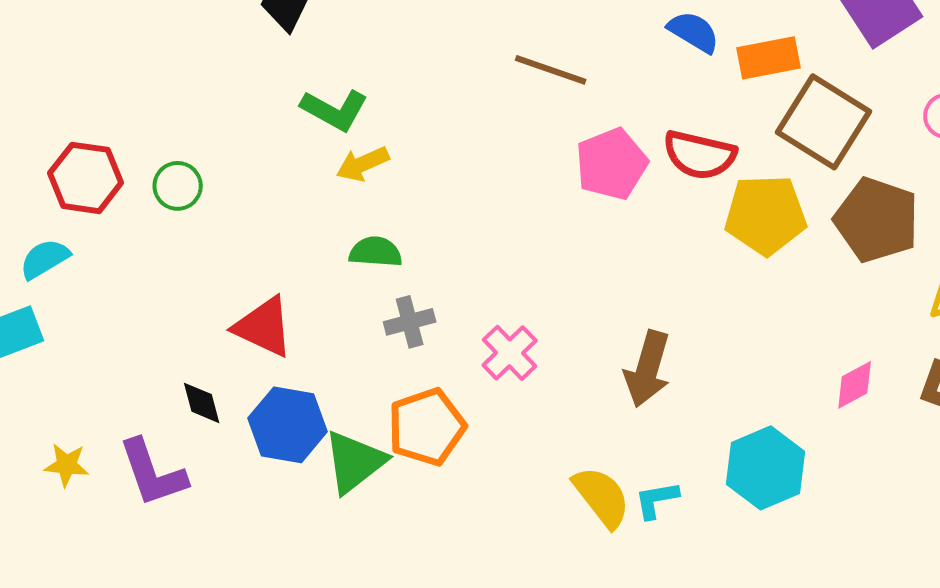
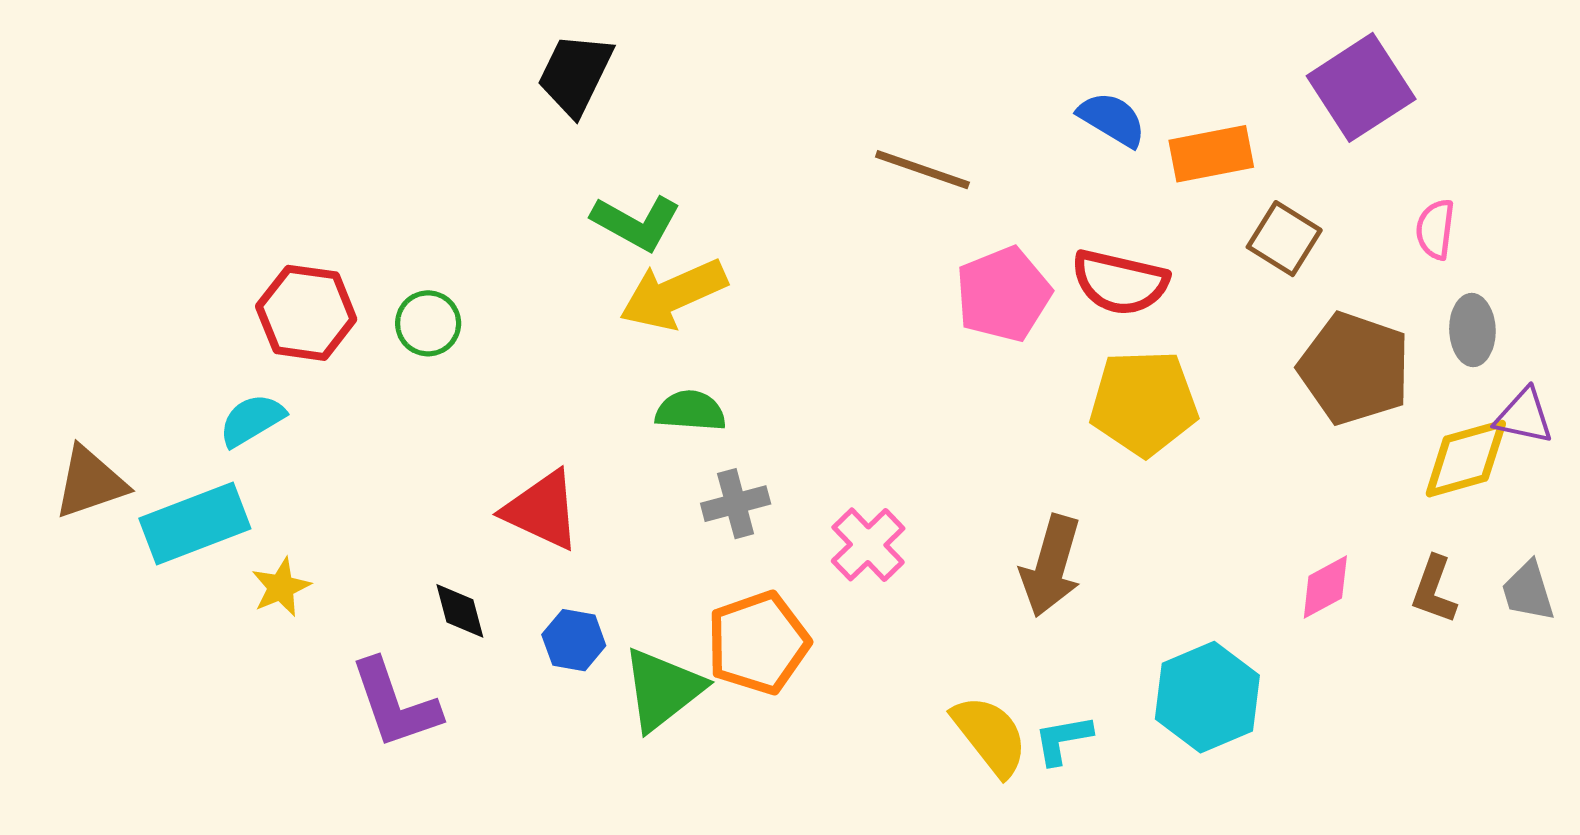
brown square: (824, 122) -> (1284, 239), size x0.6
yellow arrow: (363, 164) -> (673, 294), size x1.5
yellow pentagon: (766, 215) -> (1144, 403), moved
blue hexagon: (288, 425) -> (574, 640), size x0.6
yellow star: (67, 465) -> (281, 587), moved, turned -30

